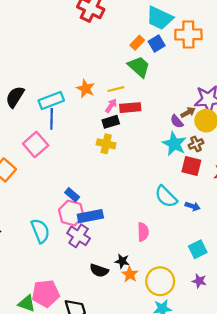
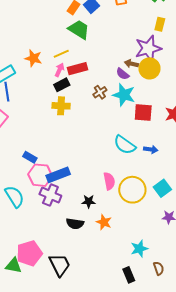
brown arrow: (188, 112) -> (131, 64), turned -128
brown cross: (196, 144) -> (100, 92), moved
blue rectangle: (72, 195) -> (30, 157), moved
black star: (122, 261) -> (89, 201), moved
yellow circle: (160, 281) -> (132, 190), moved

